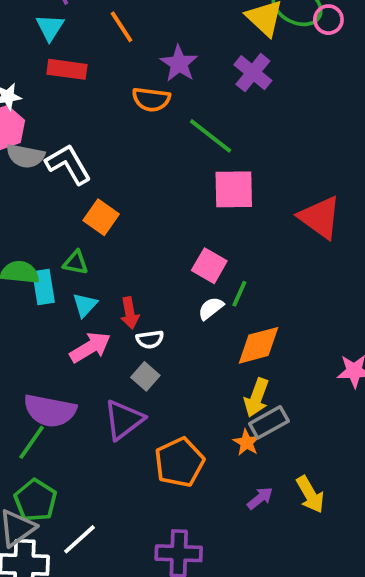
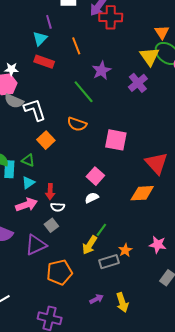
orange semicircle: (151, 99) -> (77, 124), moved
green line: (211, 136) -> (84, 92), moved
green line: (239, 294) -> (101, 230), moved
orange diamond: (259, 345) -> (142, 193), moved
yellow arrow: (256, 398) -> (90, 245), moved
orange star: (246, 443) -> (125, 250), moved

